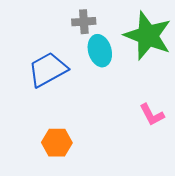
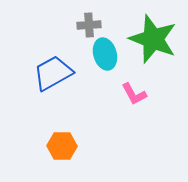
pink L-shape: (152, 115) -> (134, 94), moved

